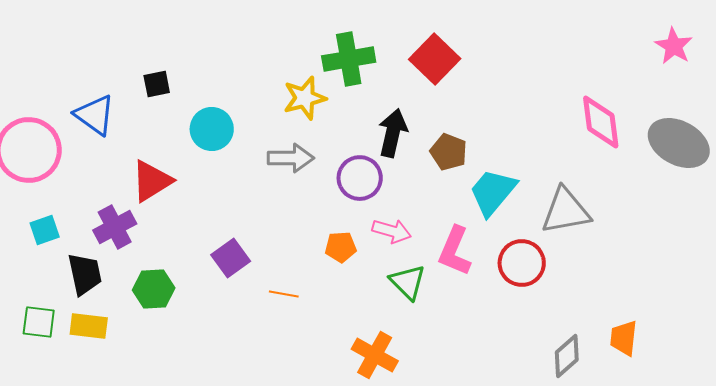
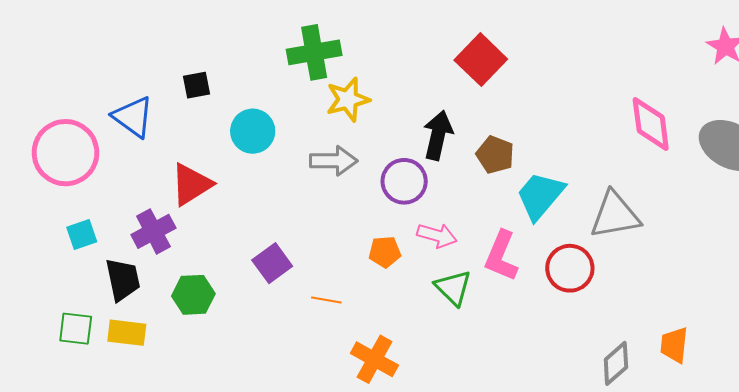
green cross: (349, 59) -> (314, 52), moved
orange cross: (375, 355) -> (374, 359), moved

